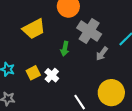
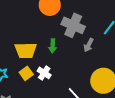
yellow trapezoid: (34, 29) -> (26, 50), moved, turned 35

